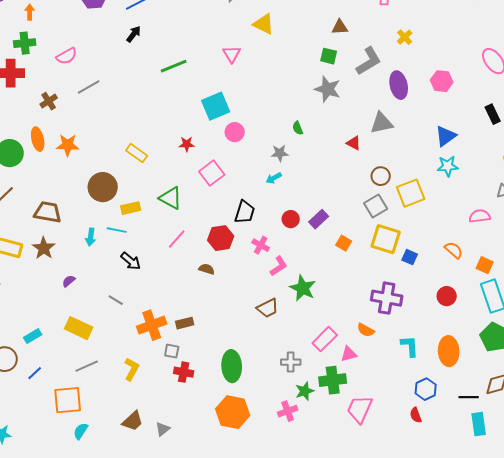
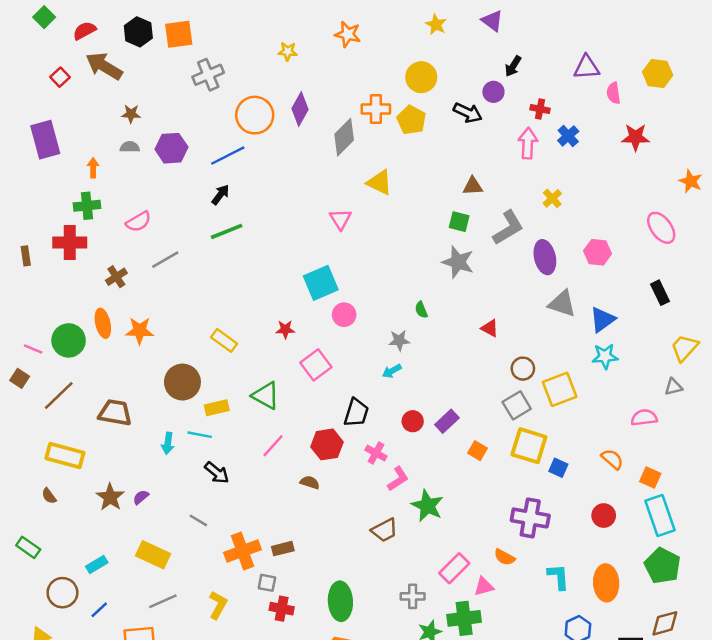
green line: (174, 66) -> (227, 231), moved
gray triangle: (382, 123) -> (562, 304), moved, turned 30
brown star: (44, 248) -> (110, 497), moved

